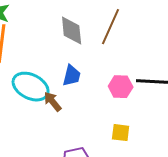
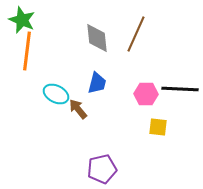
cyan ellipse: (31, 87) -> (56, 94), size x0.7
yellow square: (121, 133) -> (158, 127), moved

